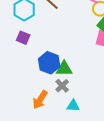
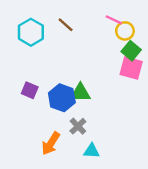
purple square: (23, 38) -> (30, 90), moved
green triangle: (64, 69) -> (80, 93), moved

